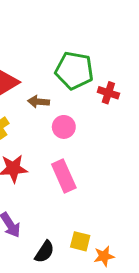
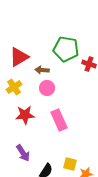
pink circle: (64, 127) -> (47, 88), moved

